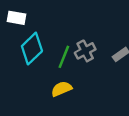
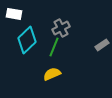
gray cross: (85, 51) -> (61, 28), moved

